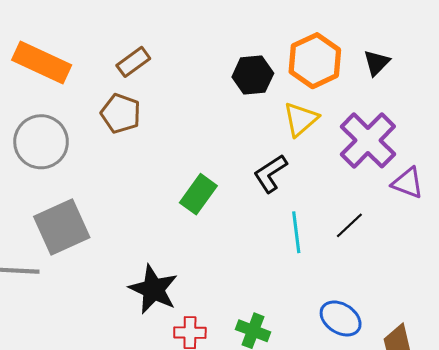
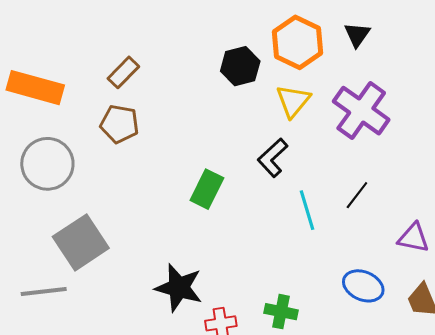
purple triangle: (408, 183) -> (414, 238), moved

